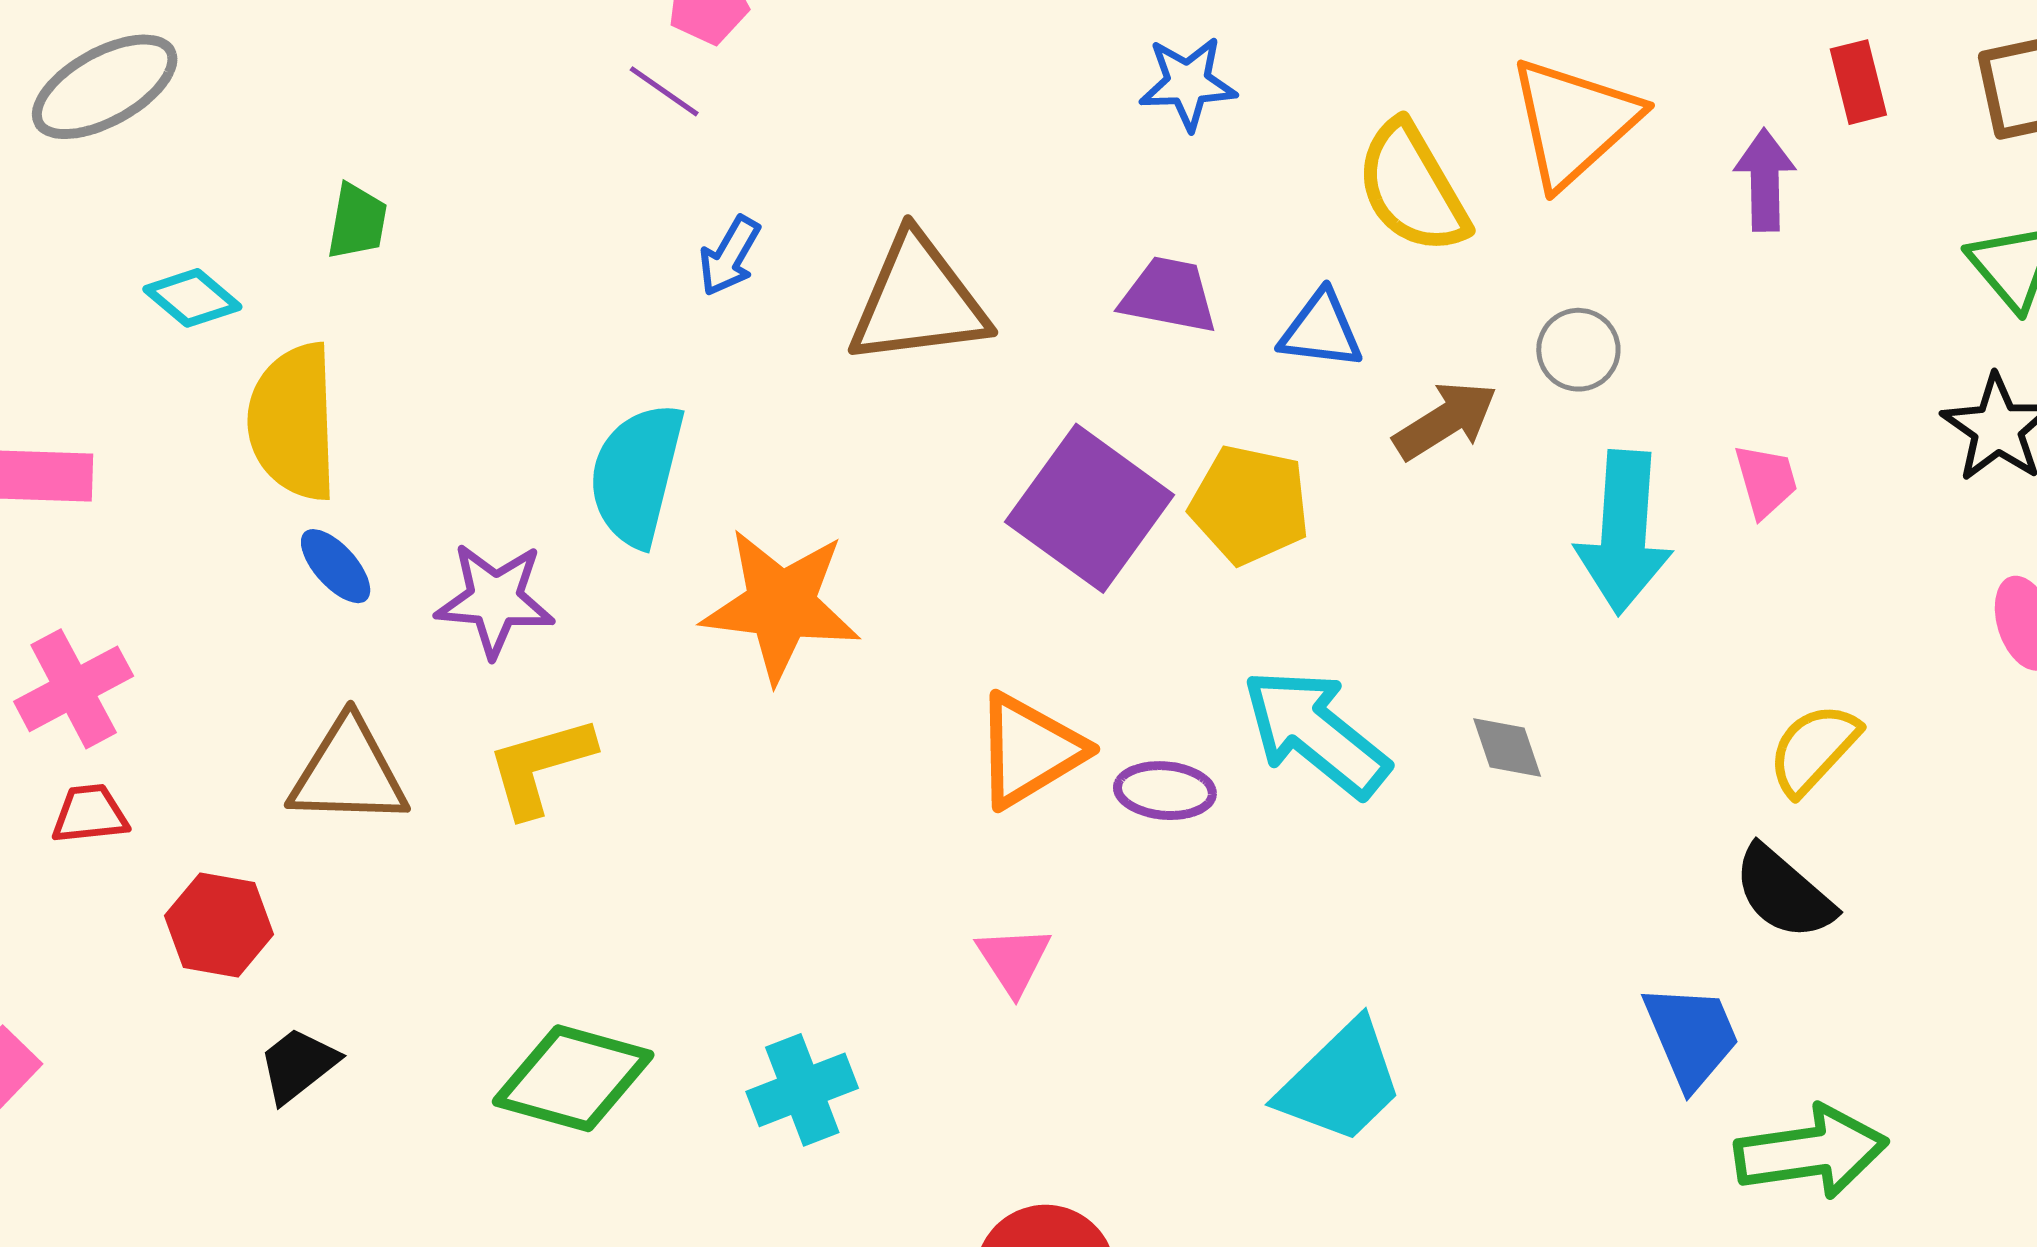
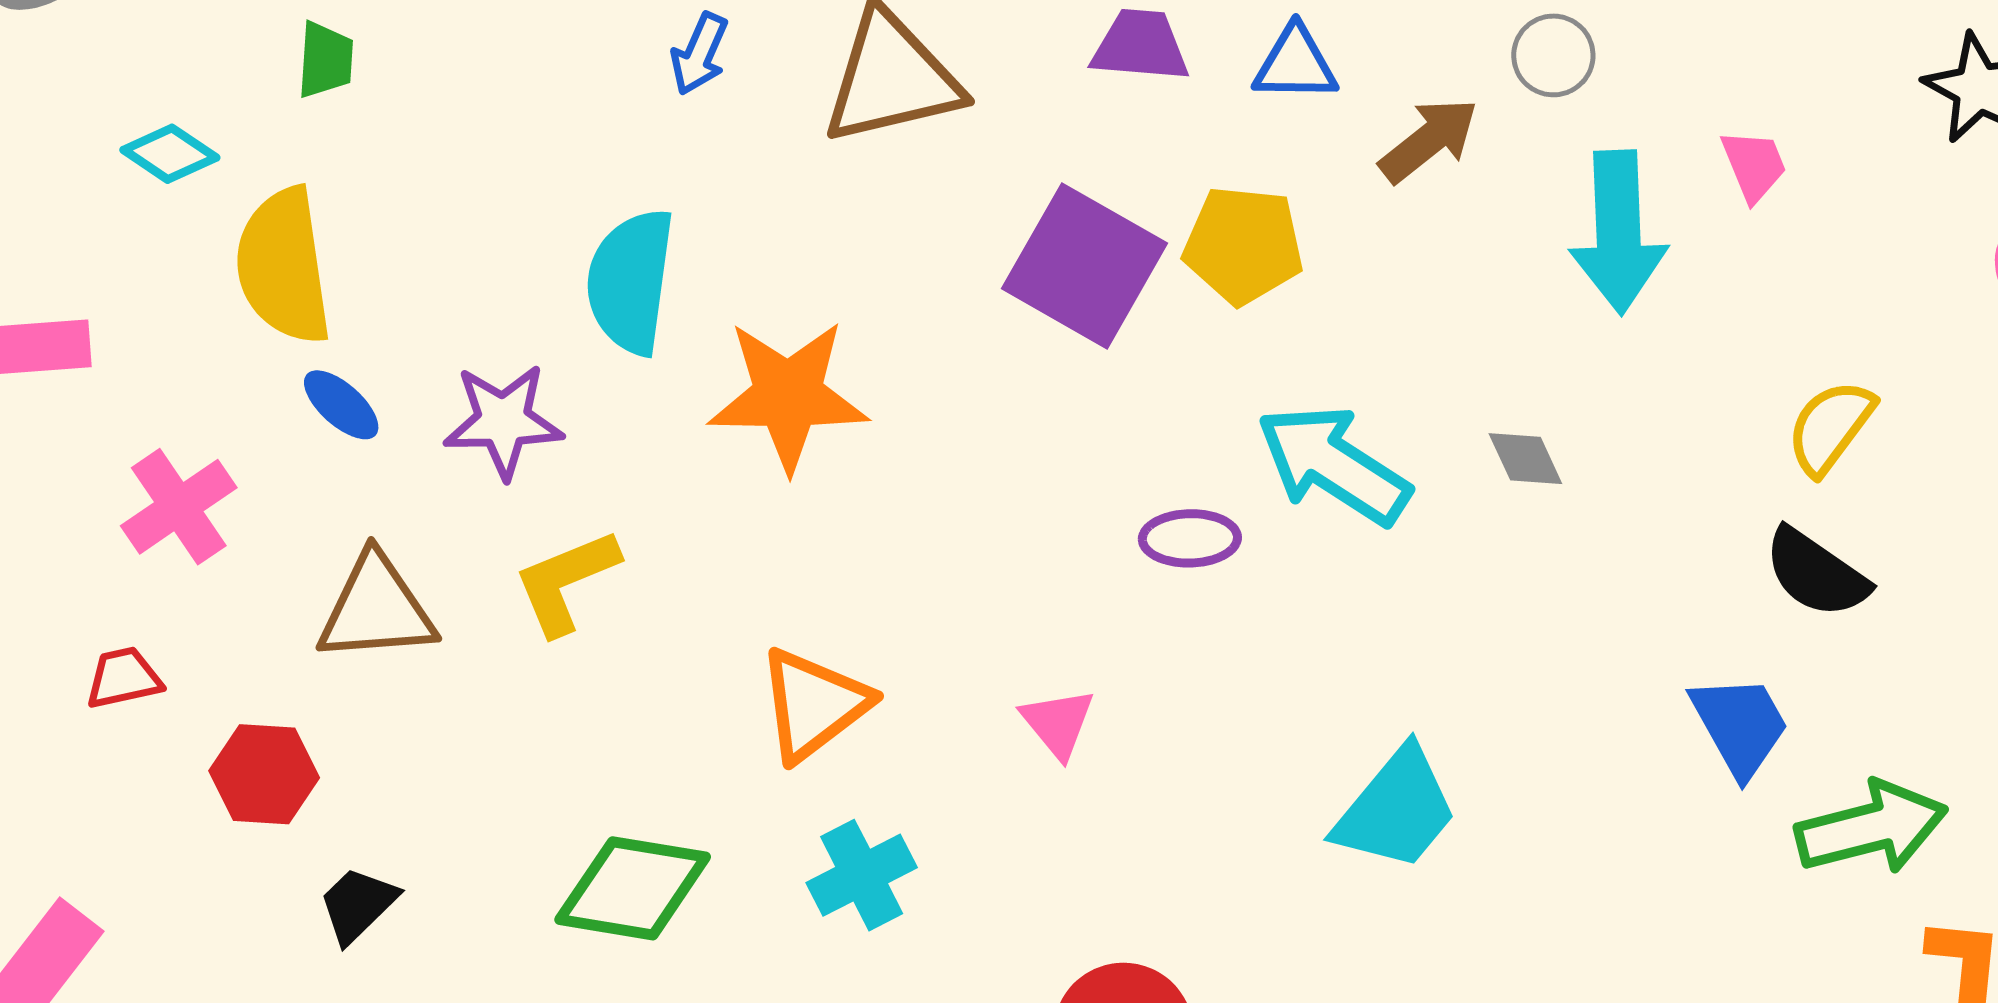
pink cross: (74, 689) -> (179, 507), moved
orange triangle: (1029, 750) -> (814, 704), moved

